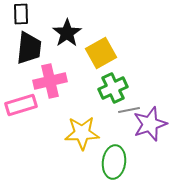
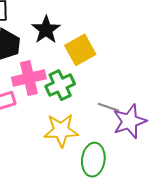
green cross: (113, 88) -> (60, 85), moved
gray line: (129, 110) -> (108, 107), turned 30

